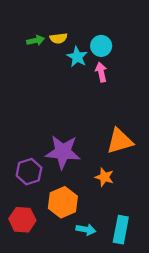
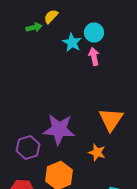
yellow semicircle: (58, 38) -> (51, 16), moved, turned 140
orange triangle: (120, 141) -> (111, 120), turned -40

